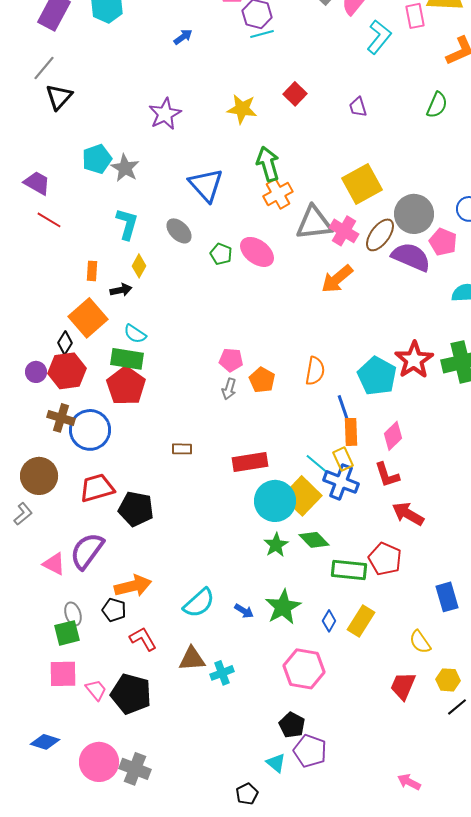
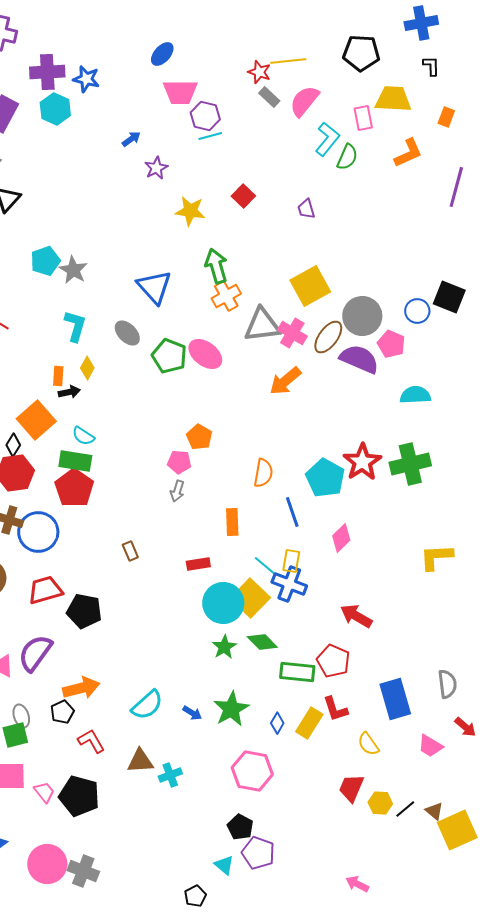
green semicircle: (437, 105) -> (347, 157), moved
purple star: (165, 114) -> (156, 168), moved, size x0.7
green pentagon: (221, 254) -> (169, 356), size x1.6
orange rectangle: (92, 271) -> (58, 376), moved
orange pentagon: (262, 380) -> (199, 437), moved
orange rectangle: (351, 432) -> (232, 522), moved
brown rectangle: (182, 449) -> (130, 551), turned 66
yellow rectangle: (343, 459) -> (291, 561), turned 35
red rectangle: (250, 462) -> (198, 564), size x0.7
red L-shape: (387, 475) -> (335, 709), moved
blue rectangle: (447, 597) -> (395, 699), size x1.4
black pentagon: (114, 610) -> (62, 712), turned 30
yellow hexagon: (448, 680) -> (380, 803), moved

